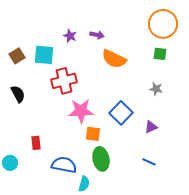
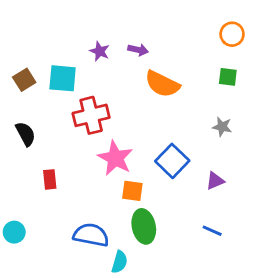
orange circle: (163, 24) -> (232, 34), size x0.6
pink star: (81, 111) -> (115, 158), turned 30
red rectangle: (36, 143) -> (50, 179), moved

